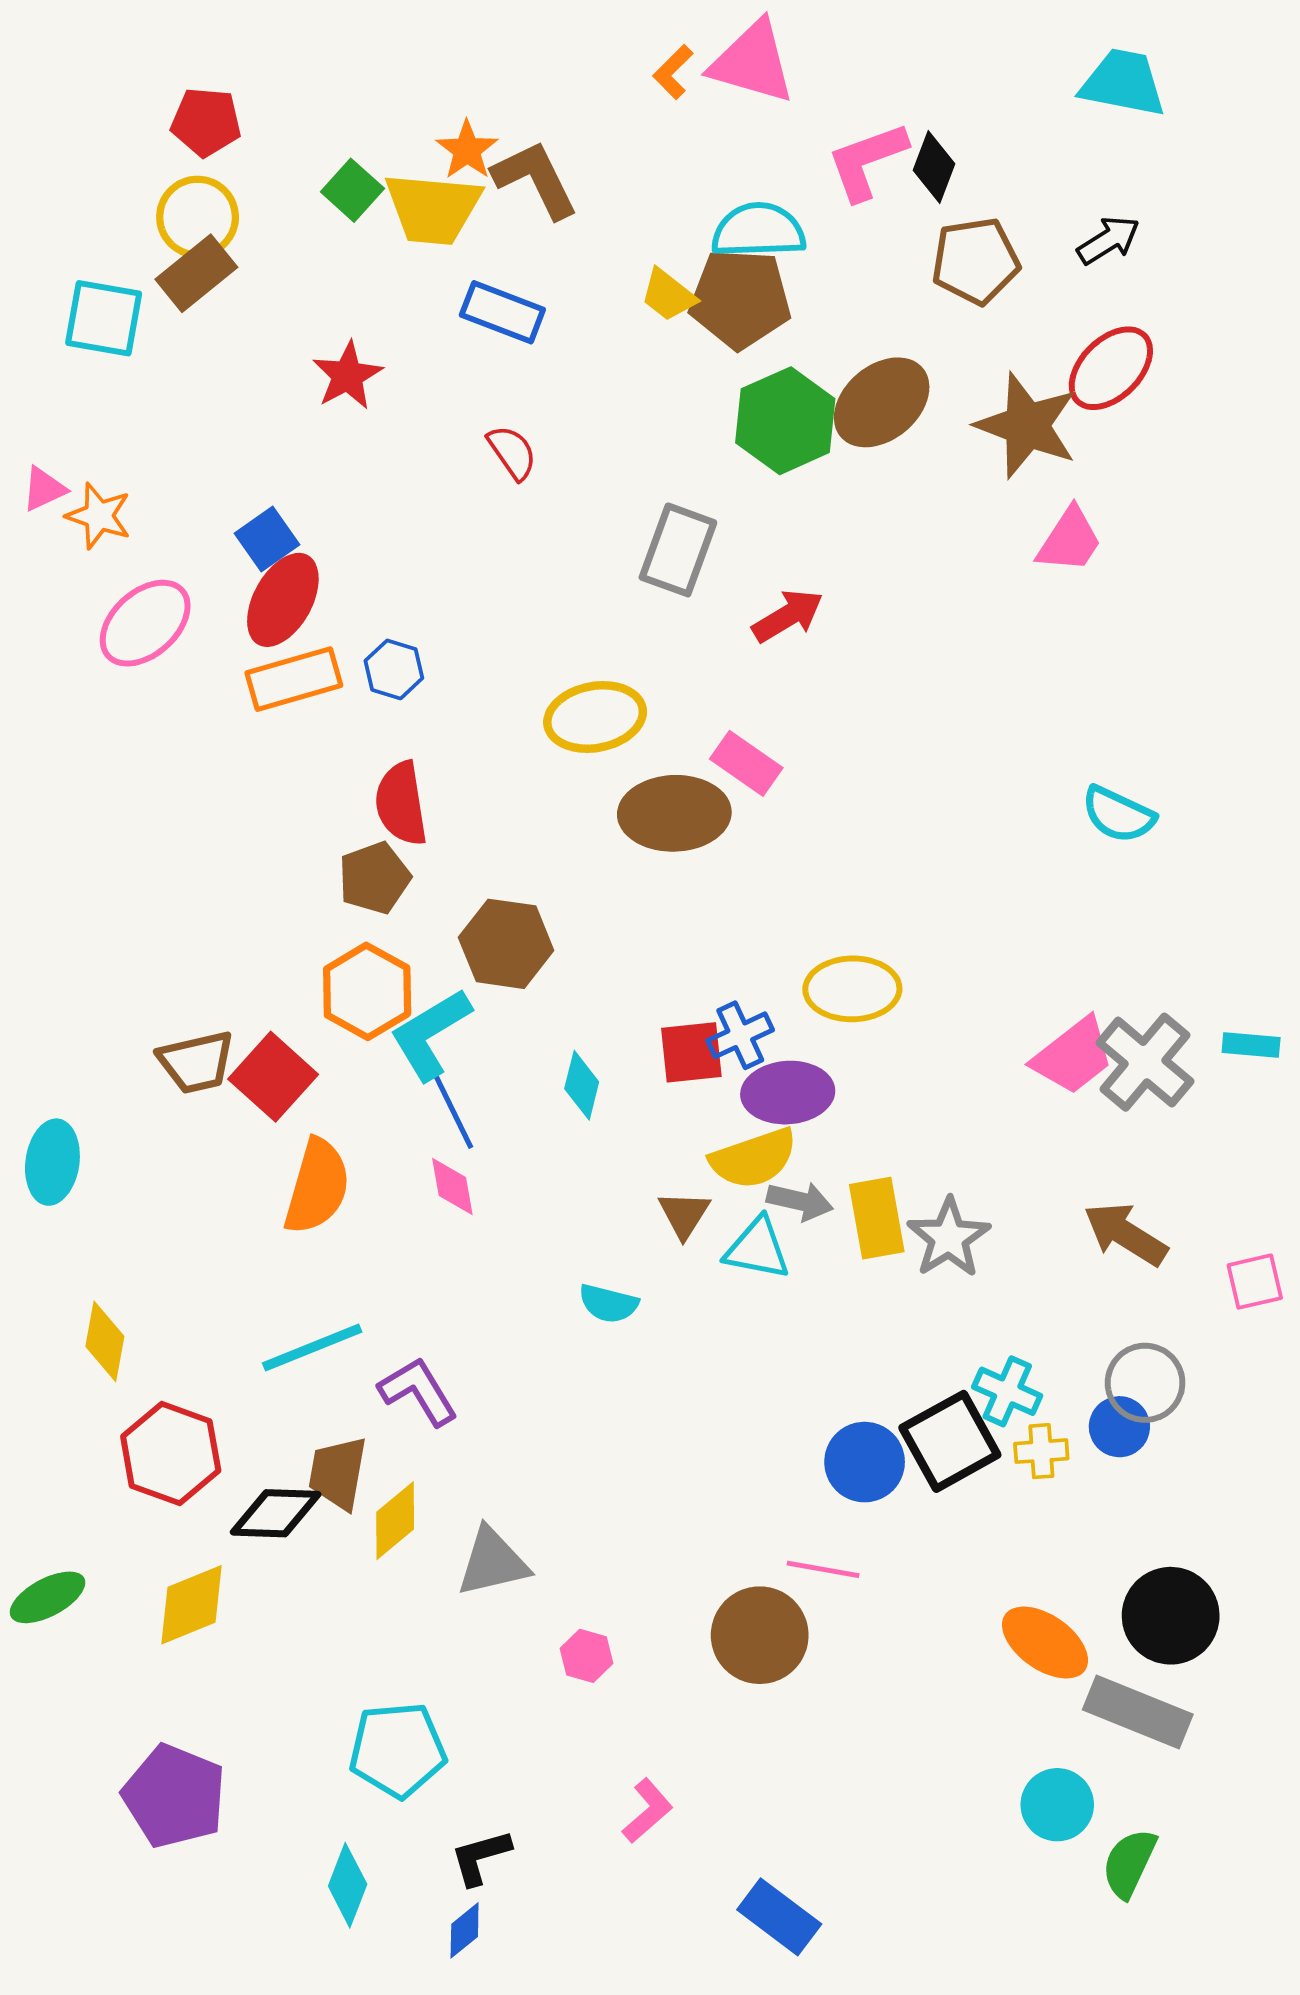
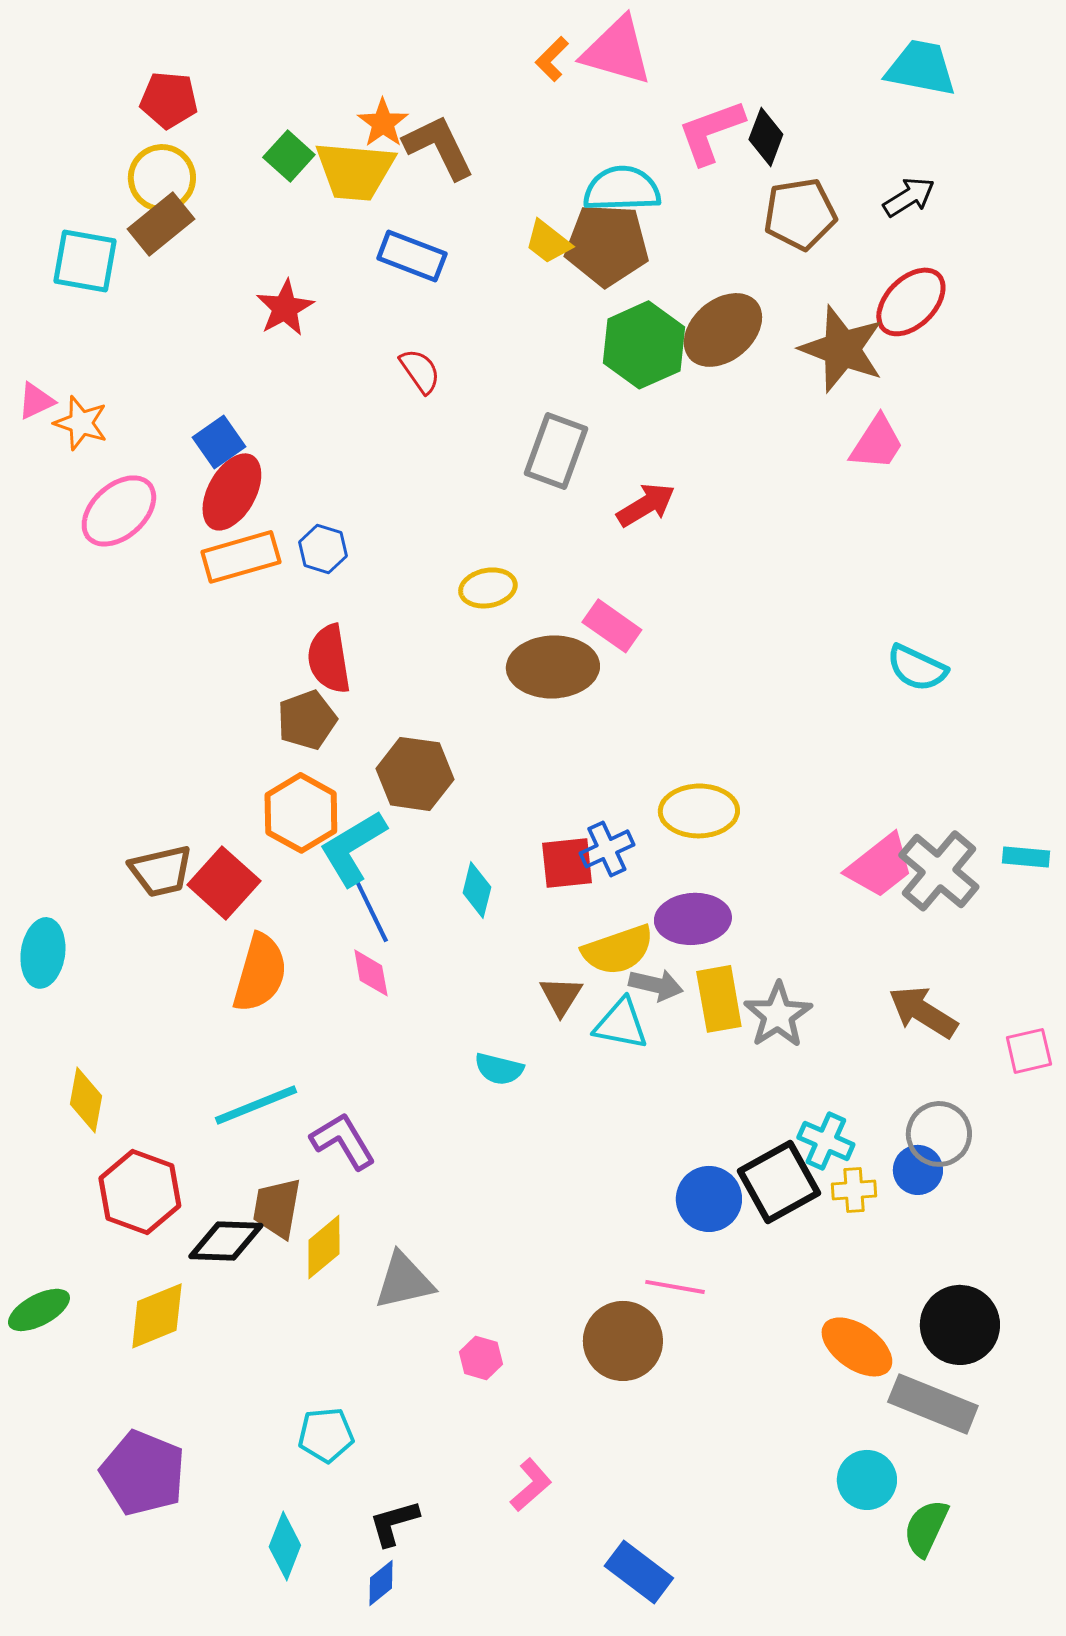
yellow ellipse: (595, 717) -> (488, 588), size x0.7
purple ellipse: (788, 1093) -> (693, 919), moved
cyan pentagon: (398, 1750) -> (326, 1435), size x0.7

